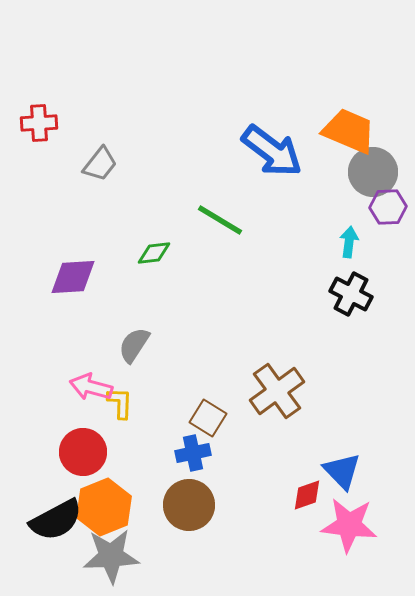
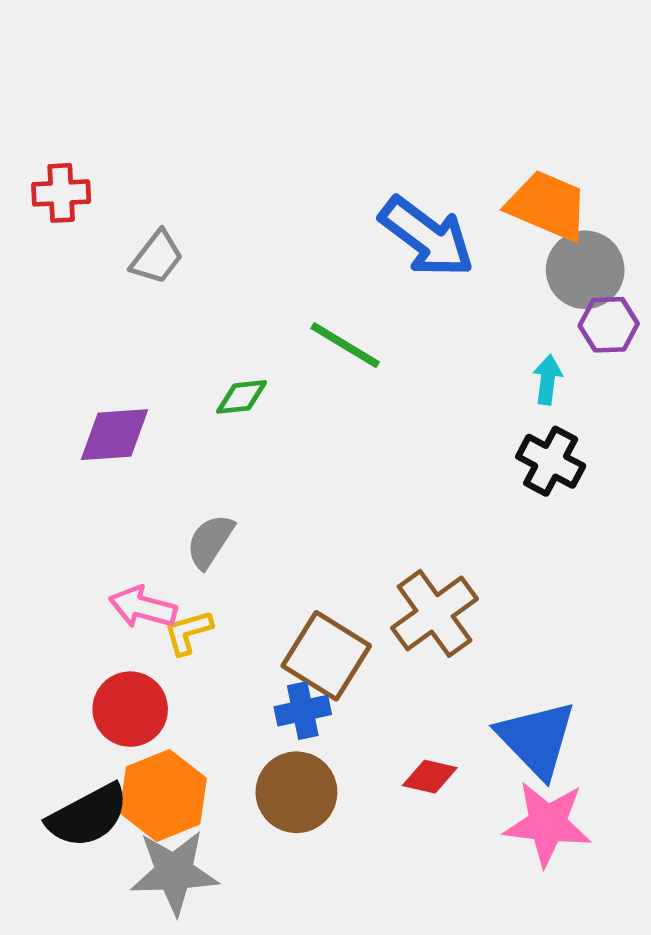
yellow L-shape: (120, 403) -> (188, 632), turned -108
brown square: (208, 418) -> (326, 656), size x1.5
blue triangle: (342, 471) -> (537, 739), size x1.4
red diamond: (307, 495) -> (430, 777), moved, turned 32

